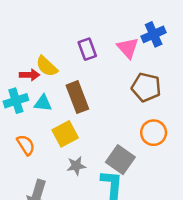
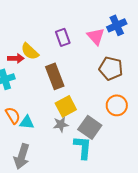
cyan triangle: (43, 103) -> (27, 122), moved
yellow square: (65, 134) -> (66, 106), moved
gray star: (76, 166) -> (61, 124), moved

